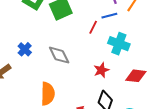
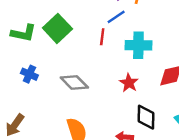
blue cross: (25, 49) -> (29, 74), moved

